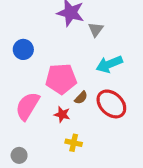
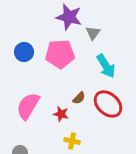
cyan arrow: (109, 64) -> (106, 66), turned -100
pink pentagon: (61, 79) -> (60, 54), moved

